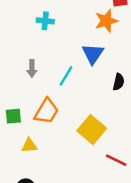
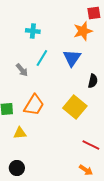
gray arrow: (32, 68) -> (22, 70), turned -40
cyan line: (66, 76) -> (42, 58), moved
yellow square: (92, 130) -> (75, 107), moved

